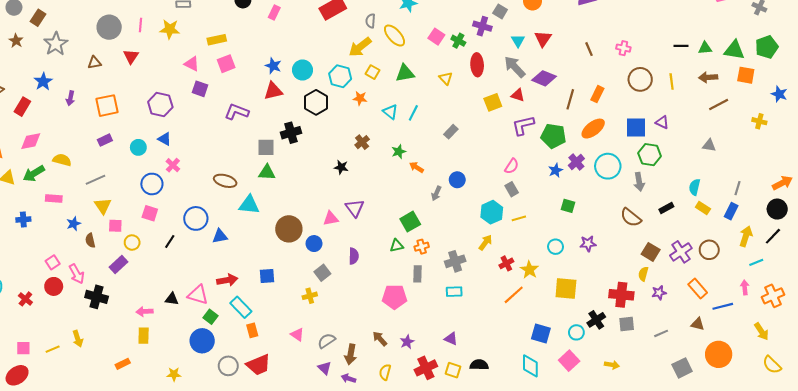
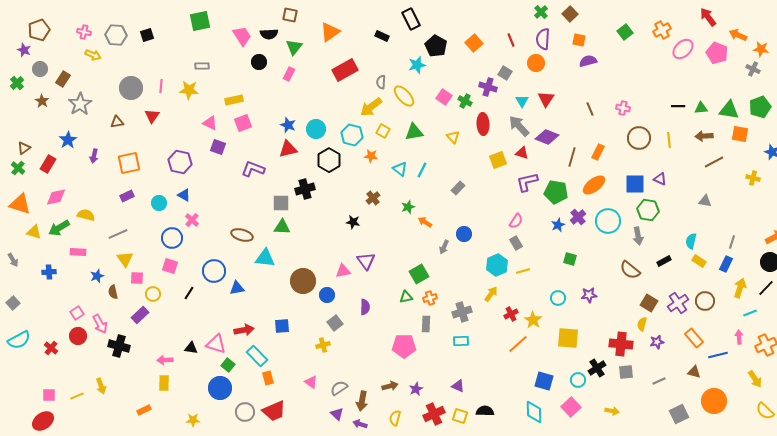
brown arrow: (380, 339) -> (390, 386), turned 119

